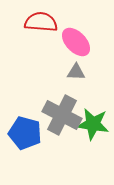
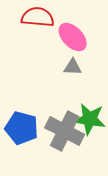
gray cross: (62, 115) -> (65, 131), moved

